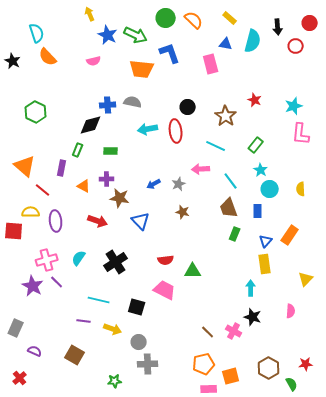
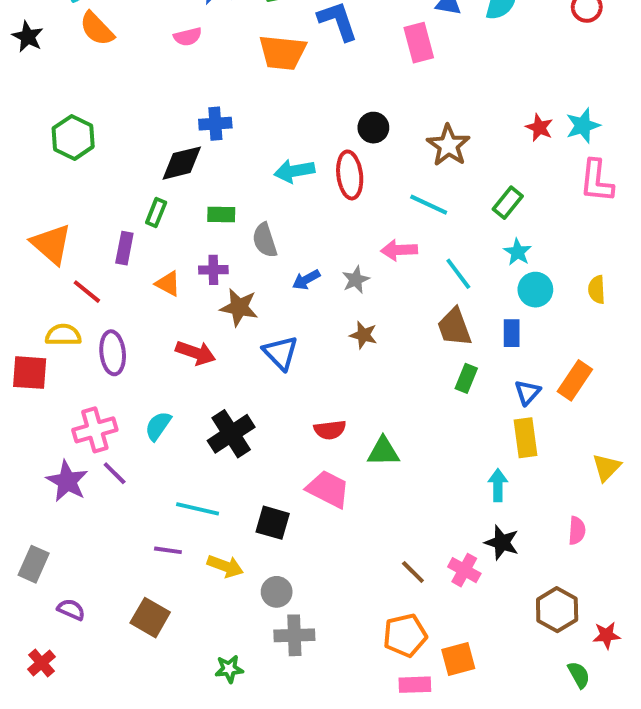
red star: (255, 100) -> (539, 128), moved
gray semicircle: (133, 102) -> (265, 240), moved, turned -120
brown hexagon: (269, 368) -> (557, 610), moved

